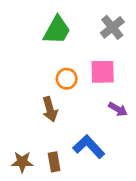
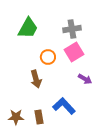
gray cross: (112, 27) -> (72, 29), moved, turned 30
green trapezoid: (57, 30) -> (28, 28), moved
pink square: (103, 72) -> (74, 52), turned -30

